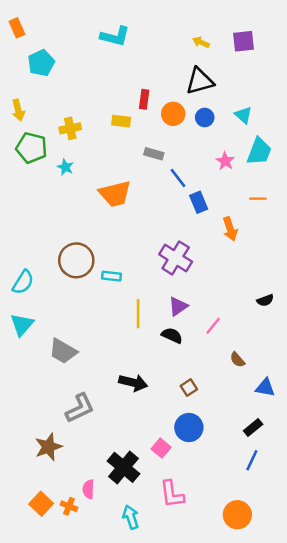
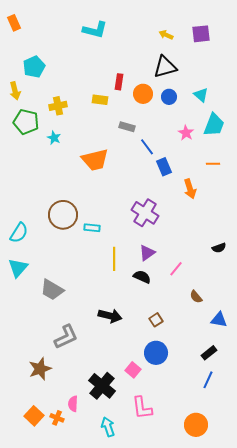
cyan pentagon: (41, 63) -> (34, 67), moved

